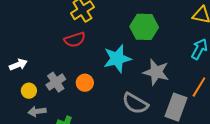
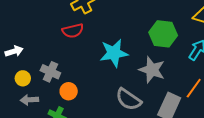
green hexagon: (144, 27) -> (163, 34), moved
gray cross: (56, 82) -> (50, 72), turned -36
orange circle: (85, 83) -> (69, 91), moved

